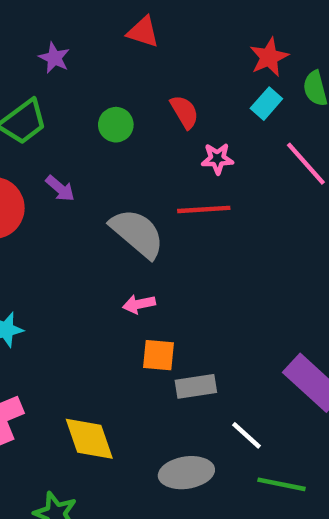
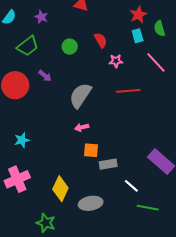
cyan rectangle: (266, 104) -> (138, 36), turned -56
red line: (204, 209) -> (128, 91), moved
gray semicircle: (137, 233) -> (80, 95), turned -96
yellow diamond: (89, 439) -> (60, 189), turned 45
gray ellipse: (186, 473) -> (91, 203), moved

